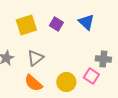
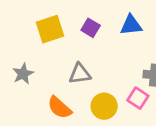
blue triangle: (86, 22) -> (131, 25), turned -48
gray triangle: (35, 58) -> (80, 74), moved, turned 30

